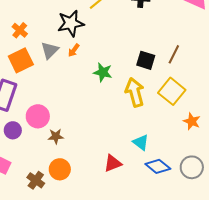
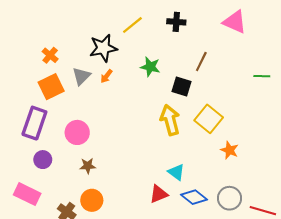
brown line: (174, 54) -> (201, 62), moved
green star: (103, 72) -> (150, 67), moved
pink circle: (38, 116) -> (77, 132), moved
red triangle: (113, 163) -> (159, 194), moved

